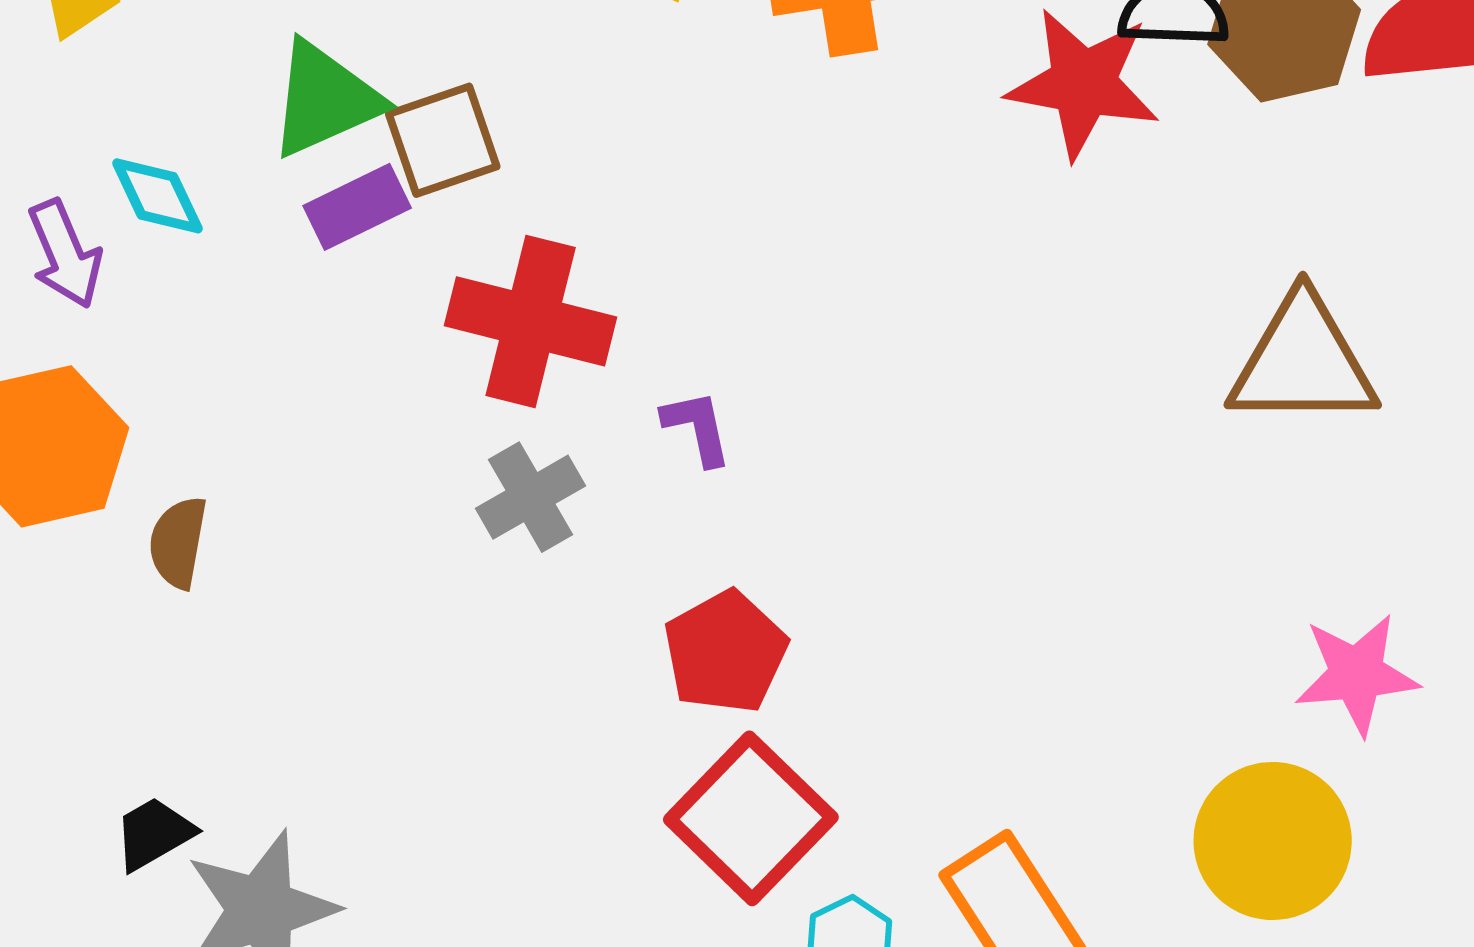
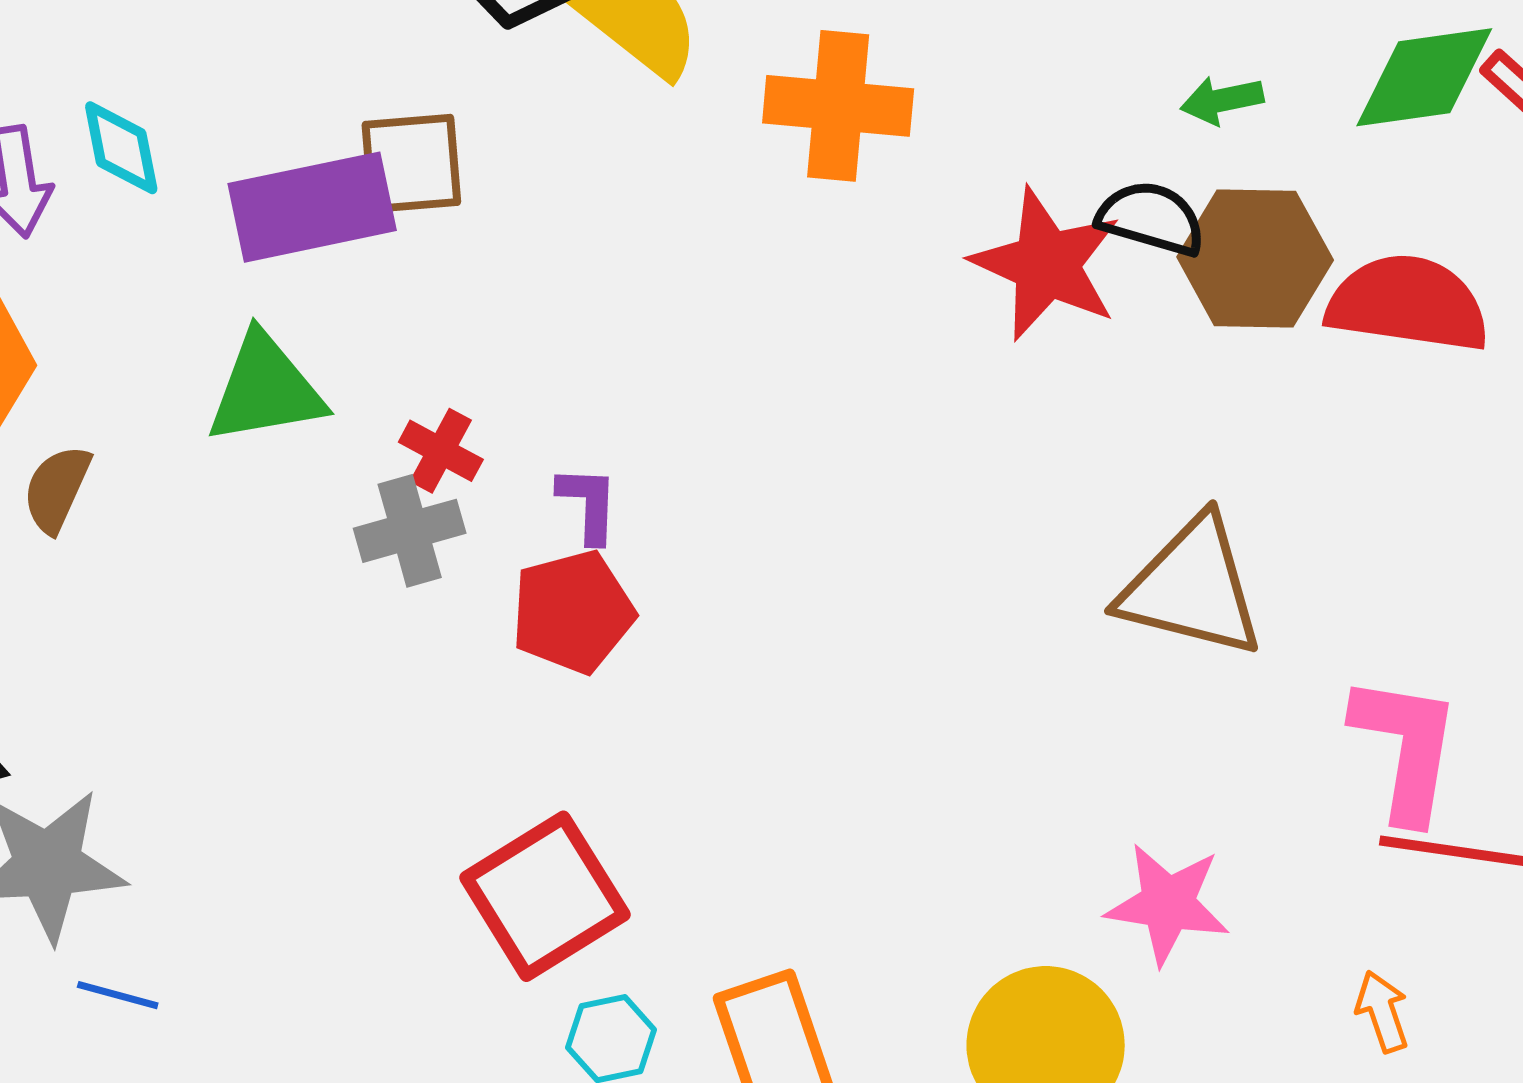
green triangle: (325, 99) -> (265, 389), moved
purple rectangle: (357, 207) -> (312, 207), size x1.6
red cross: (531, 321) -> (441, 451), moved, size x0.5
red pentagon: (725, 652) -> (573, 612), moved

